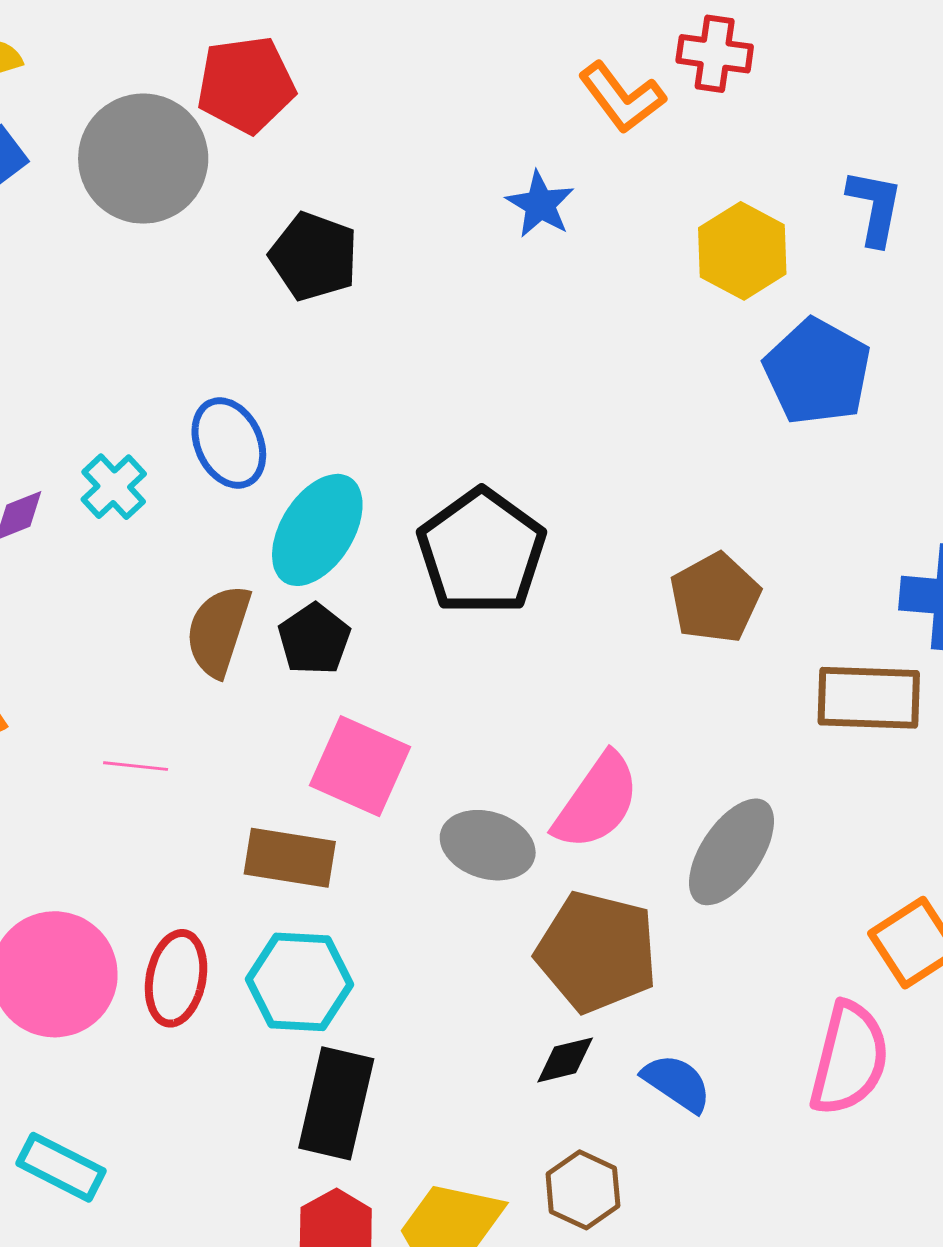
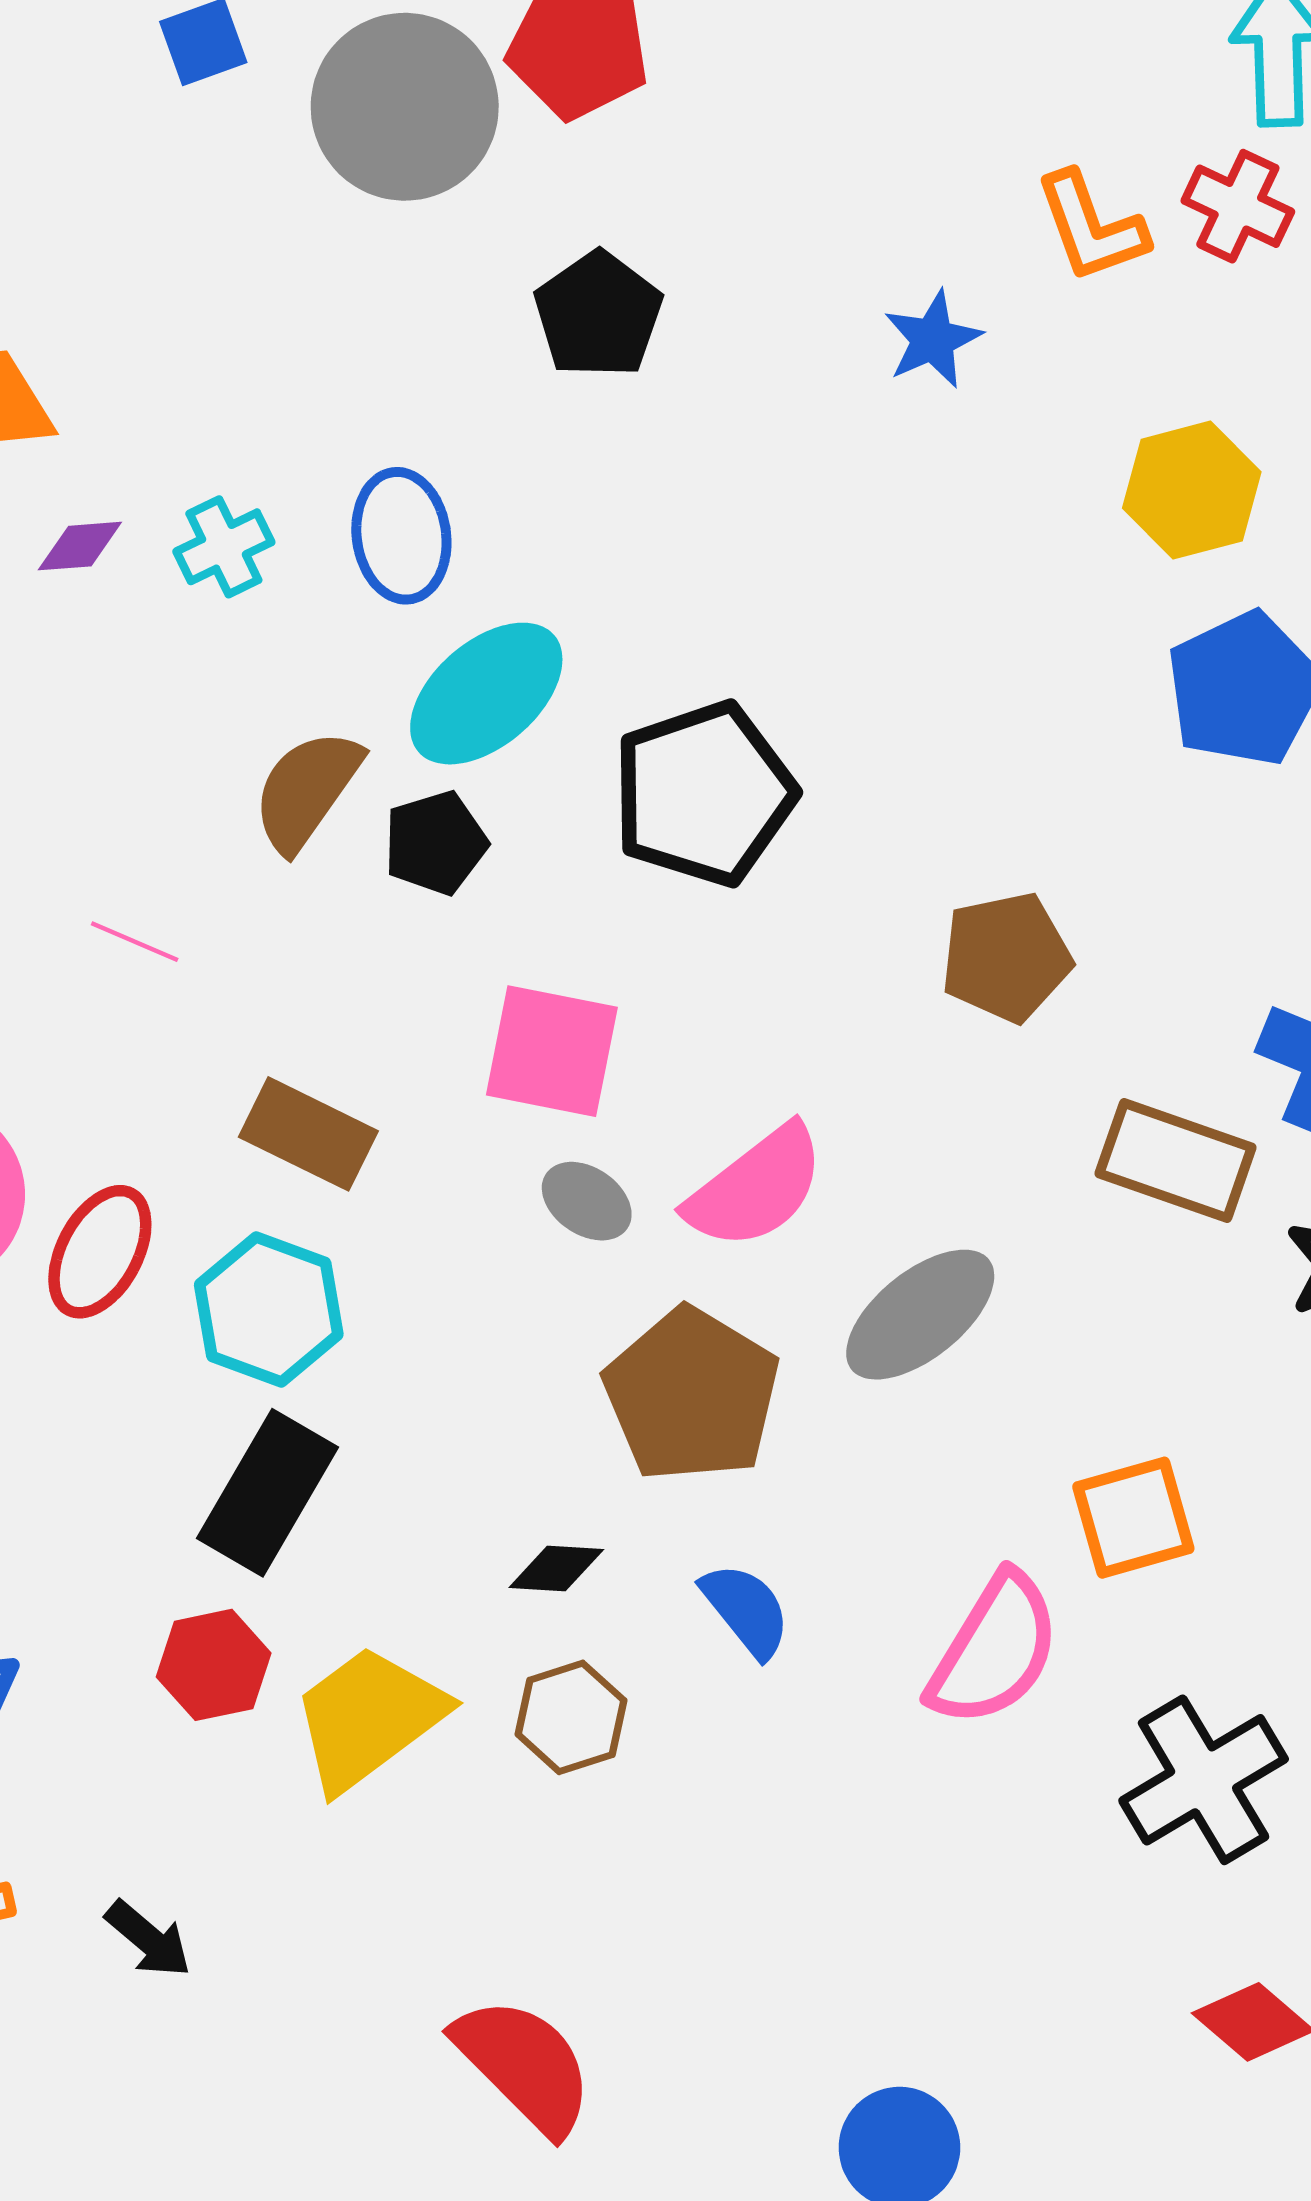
pink square: (360, 766) -> (552, 1051), moved, turned -30
gray ellipse: (488, 845) -> (587, 1201), size x0.7
black diamond: (565, 1060) -> (556, 1568), moved

